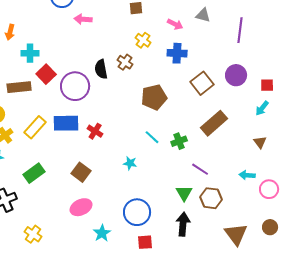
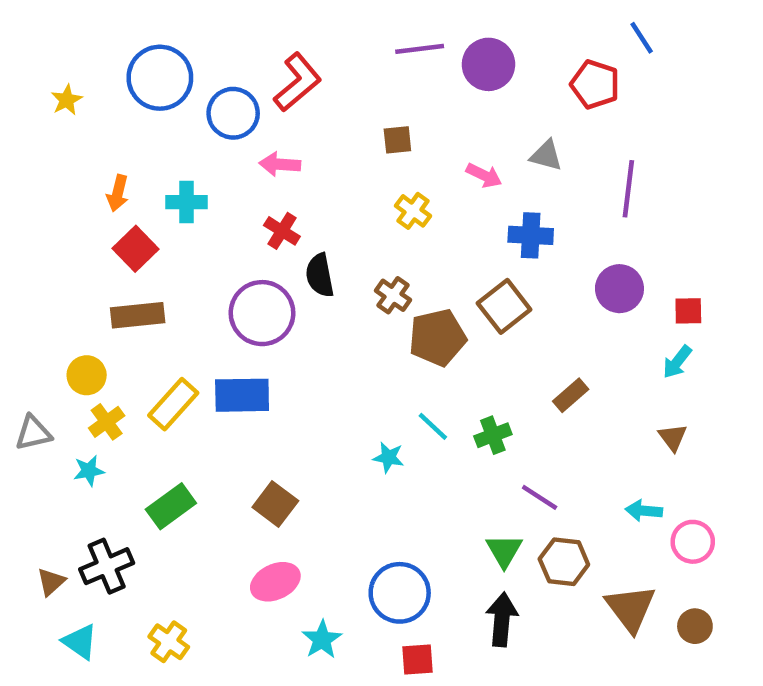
cyan cross: (30, 53) -> (187, 202), moved
blue cross: (177, 53) -> (531, 235), moved
brown cross: (125, 62) -> (393, 295), moved
red square: (46, 74) -> (135, 249), moved
brown square: (202, 83) -> (504, 306), moved
brown rectangle: (214, 123) -> (571, 395), size x0.6
red cross: (95, 131) -> (282, 231), moved
cyan star: (130, 163) -> (389, 457), moved
brown triangle: (236, 234) -> (631, 608), moved

